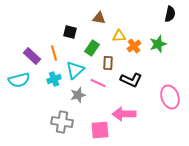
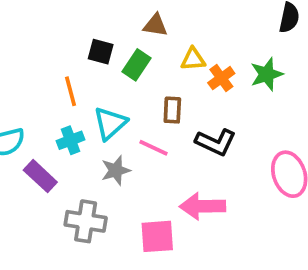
green rectangle: (92, 48) -> (137, 65), moved
purple rectangle: (32, 56) -> (40, 176), moved

